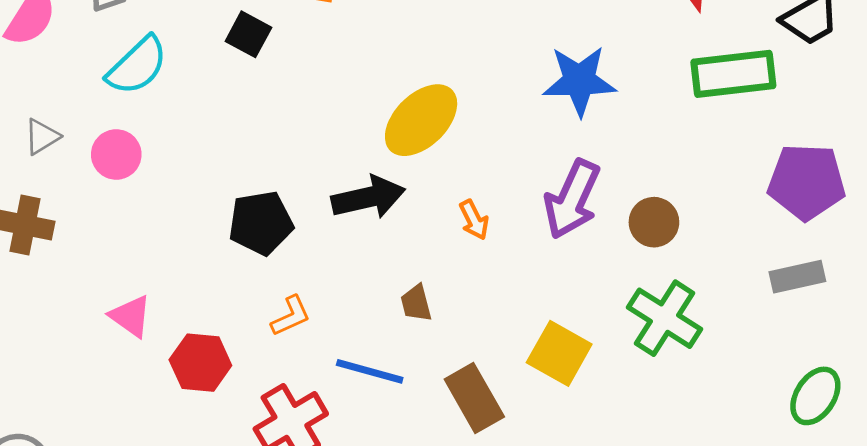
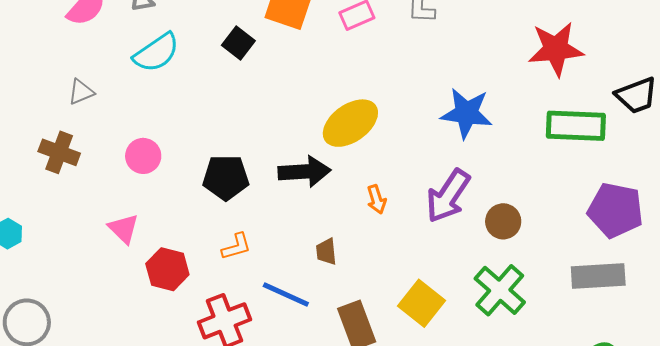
pink circle: (116, 154) -> (143, 156), moved
gray rectangle: (797, 277) -> (598, 276), size x1.4

